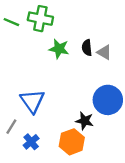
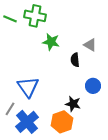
black semicircle: (87, 48) -> (75, 60), moved
blue circle: (108, 100) -> (93, 86), size x0.6
blue cross: (31, 142) -> (27, 122), size x1.6

